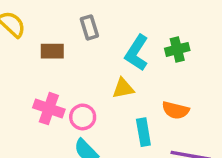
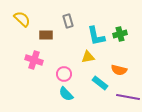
cyan L-shape: (137, 53) -> (96, 36), turned -45
pink cross: (49, 109) -> (34, 60), moved
cyan rectangle: (143, 132) -> (100, 83), turned -42

